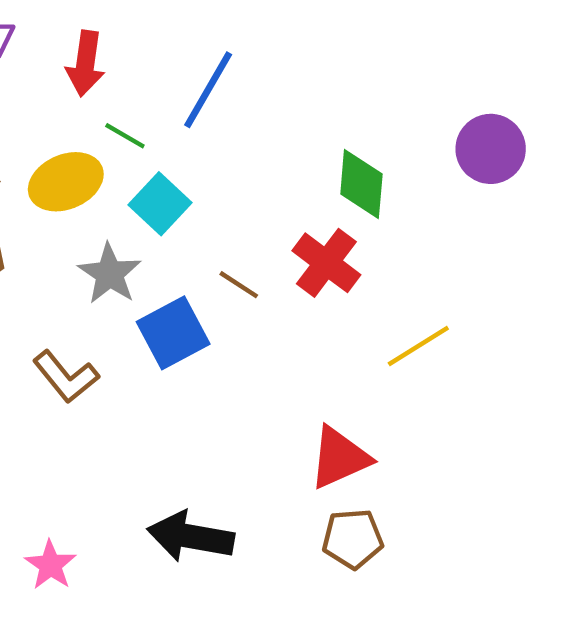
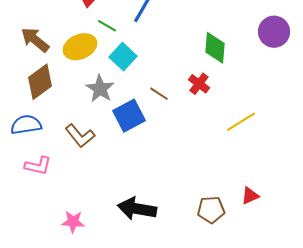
red cross: (326, 263) -> (199, 84), size x0.7
red triangle: (340, 458) -> (250, 196), moved, size x0.6
pink star: (50, 565) -> (73, 222), turned -30

